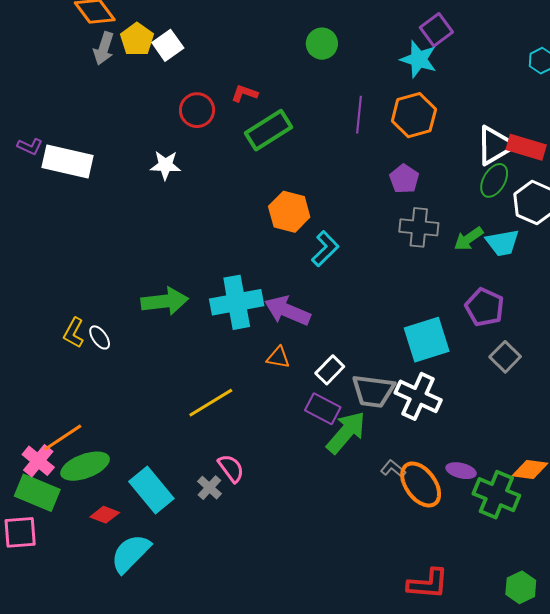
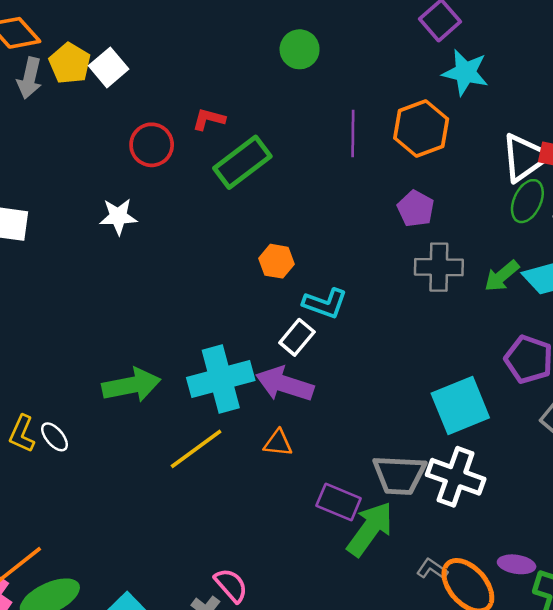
cyan star: (419, 59) -> (465, 72), moved
orange hexagon: (289, 212) -> (277, 261), size x0.7
cyan L-shape: (325, 249) -> (325, 303), turned 69
white rectangle: (330, 370) -> (297, 337), moved
yellow line: (211, 403) -> (196, 449), moved

